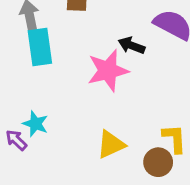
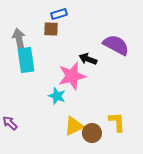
cyan star: (35, 124) -> (57, 96), moved
brown circle: (158, 162) -> (92, 133), moved

